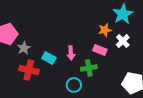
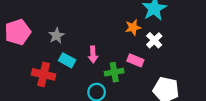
gray star: (24, 48) -> (57, 36), moved
pink rectangle: (100, 50) -> (135, 60), moved

